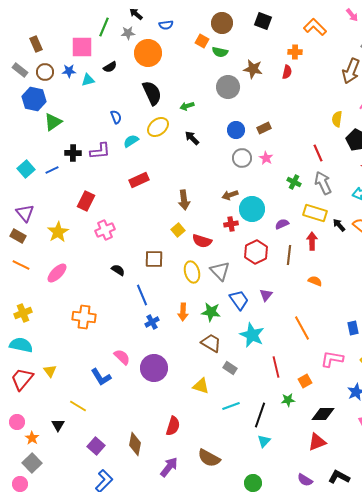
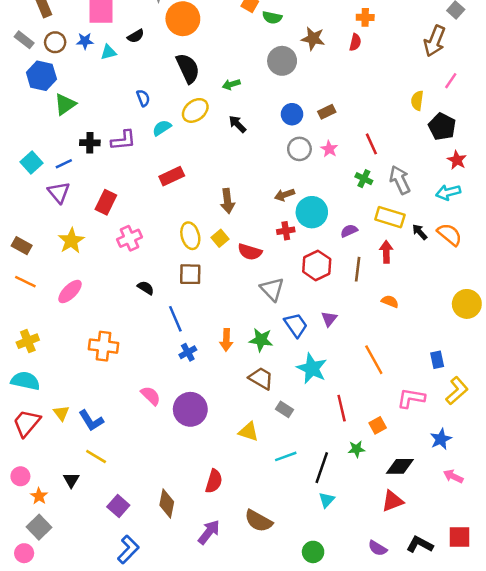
red line: (318, 153) -> (371, 144), moved
purple triangle: (25, 213) -> (59, 192), moved
yellow ellipse: (192, 272) -> (190, 236), moved
blue L-shape: (101, 377) -> (91, 420), moved

